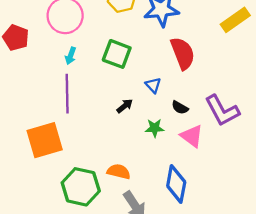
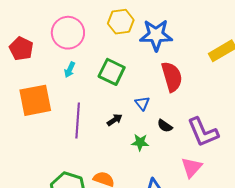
purple line: (67, 94) -> (78, 121), moved
pink triangle: (192, 136) -> (192, 167), moved, turned 30
orange square: (45, 140) -> (35, 100), moved

